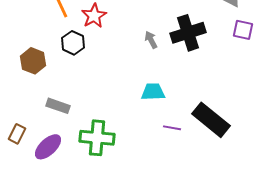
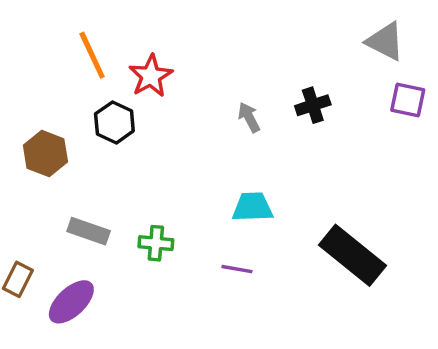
black cross: (188, 33) -> (313, 105), size x0.6
purple line: (172, 128) -> (237, 269), moved
green cross: (97, 138) -> (156, 243), moved, size x0.6

